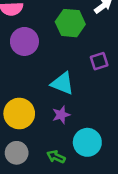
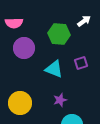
cyan triangle: (62, 83) -> (54, 69), moved
purple star: (61, 115) -> (60, 100), moved

